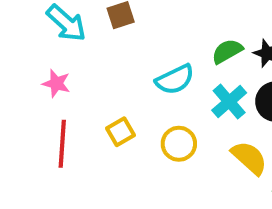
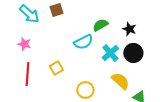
green semicircle: (227, 51) -> (100, 25), moved
yellow circle: (179, 144) -> (85, 90), moved

